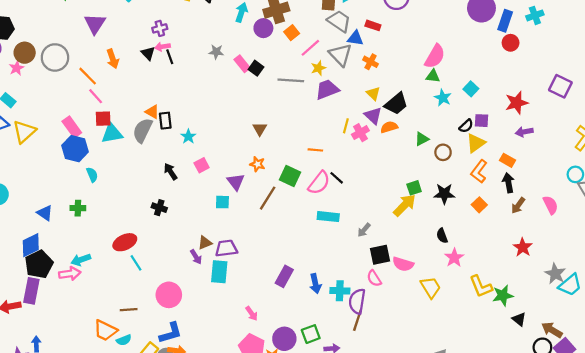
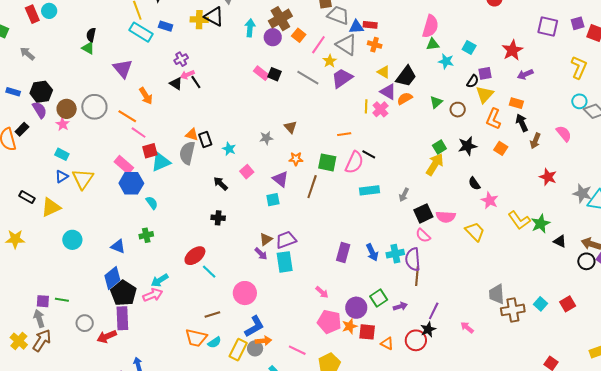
red rectangle: (373, 25) -> (370, 25), moved
gray star: (216, 52) -> (266, 138), moved
gray line: (291, 80) -> (308, 78), turned 40

